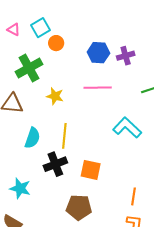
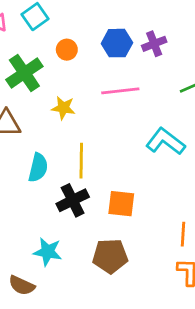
orange circle: (56, 43) -> (67, 50), moved
cyan star: (20, 188) -> (48, 252), moved

